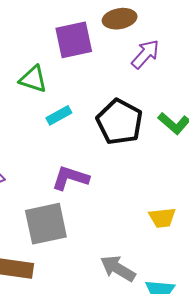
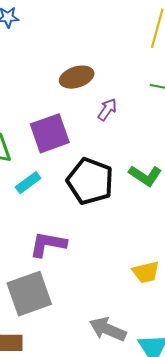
purple square: (74, 40) -> (50, 133), moved
purple arrow: (145, 54) -> (107, 109), size x0.7

